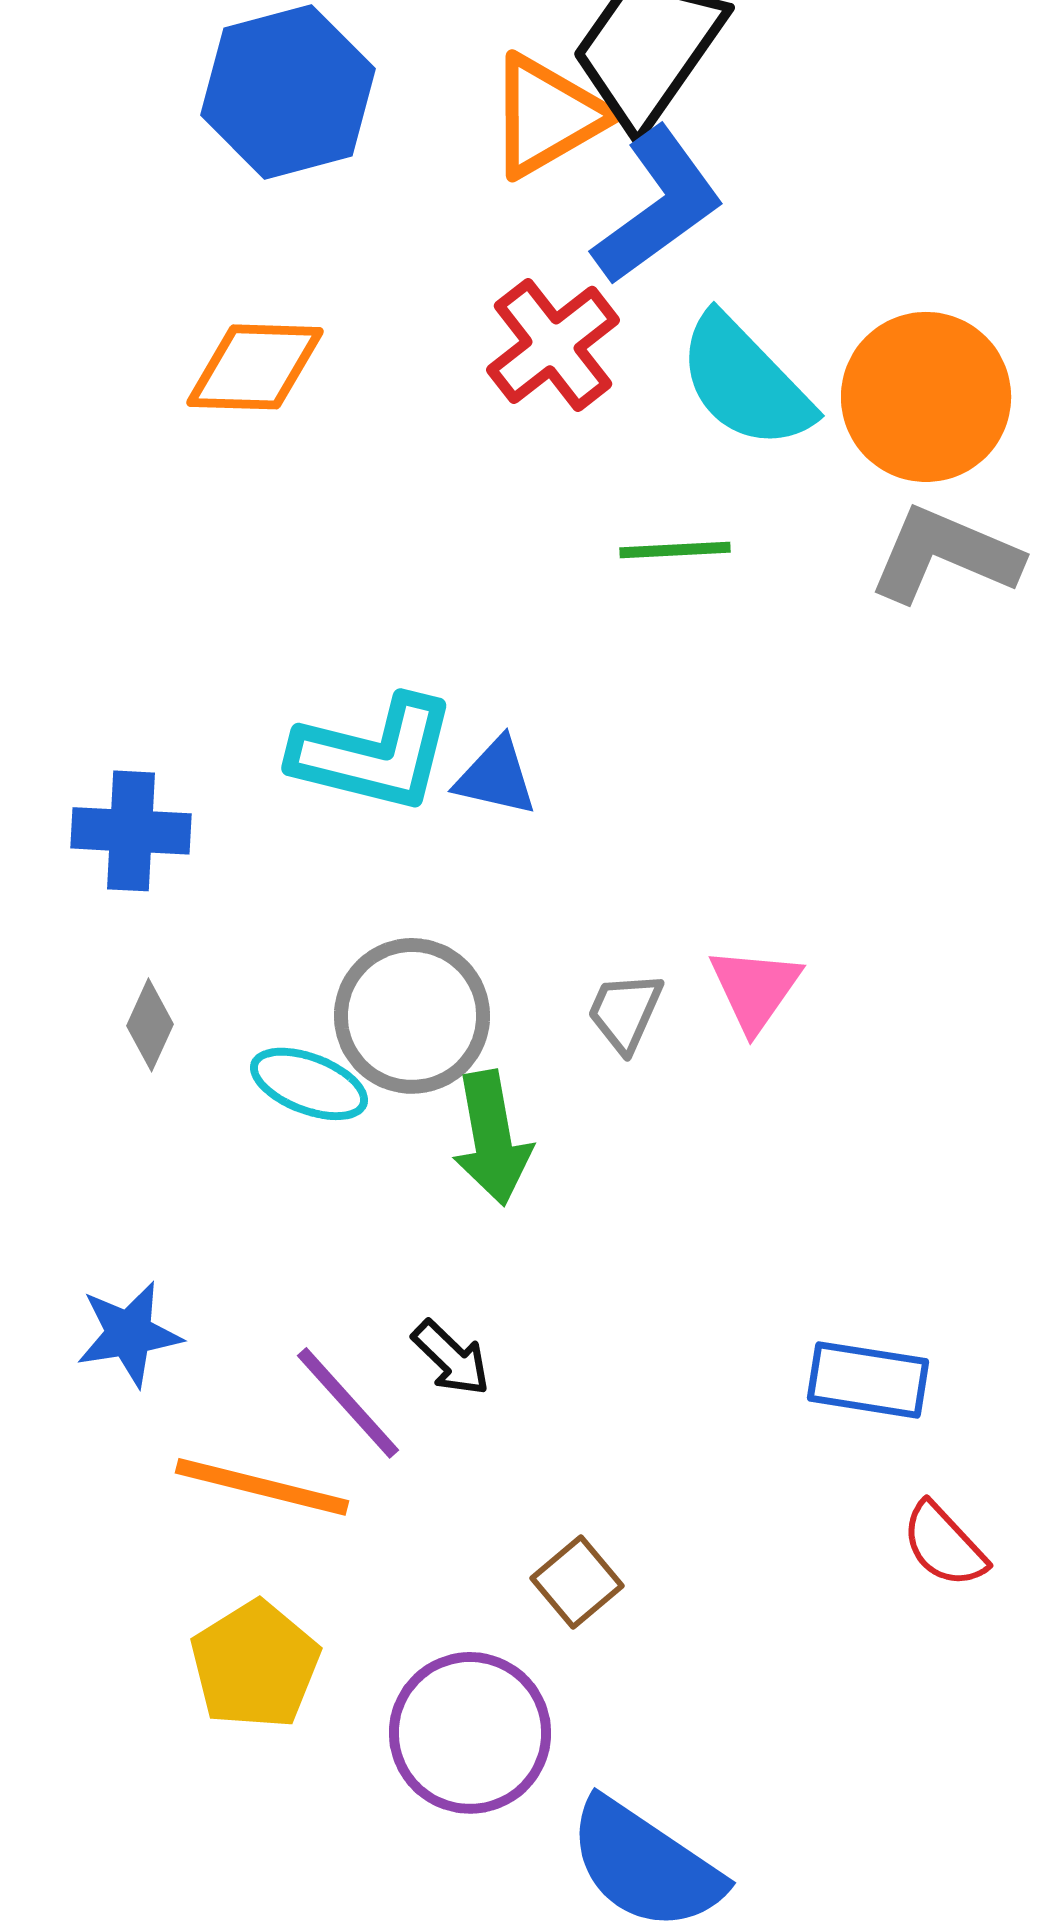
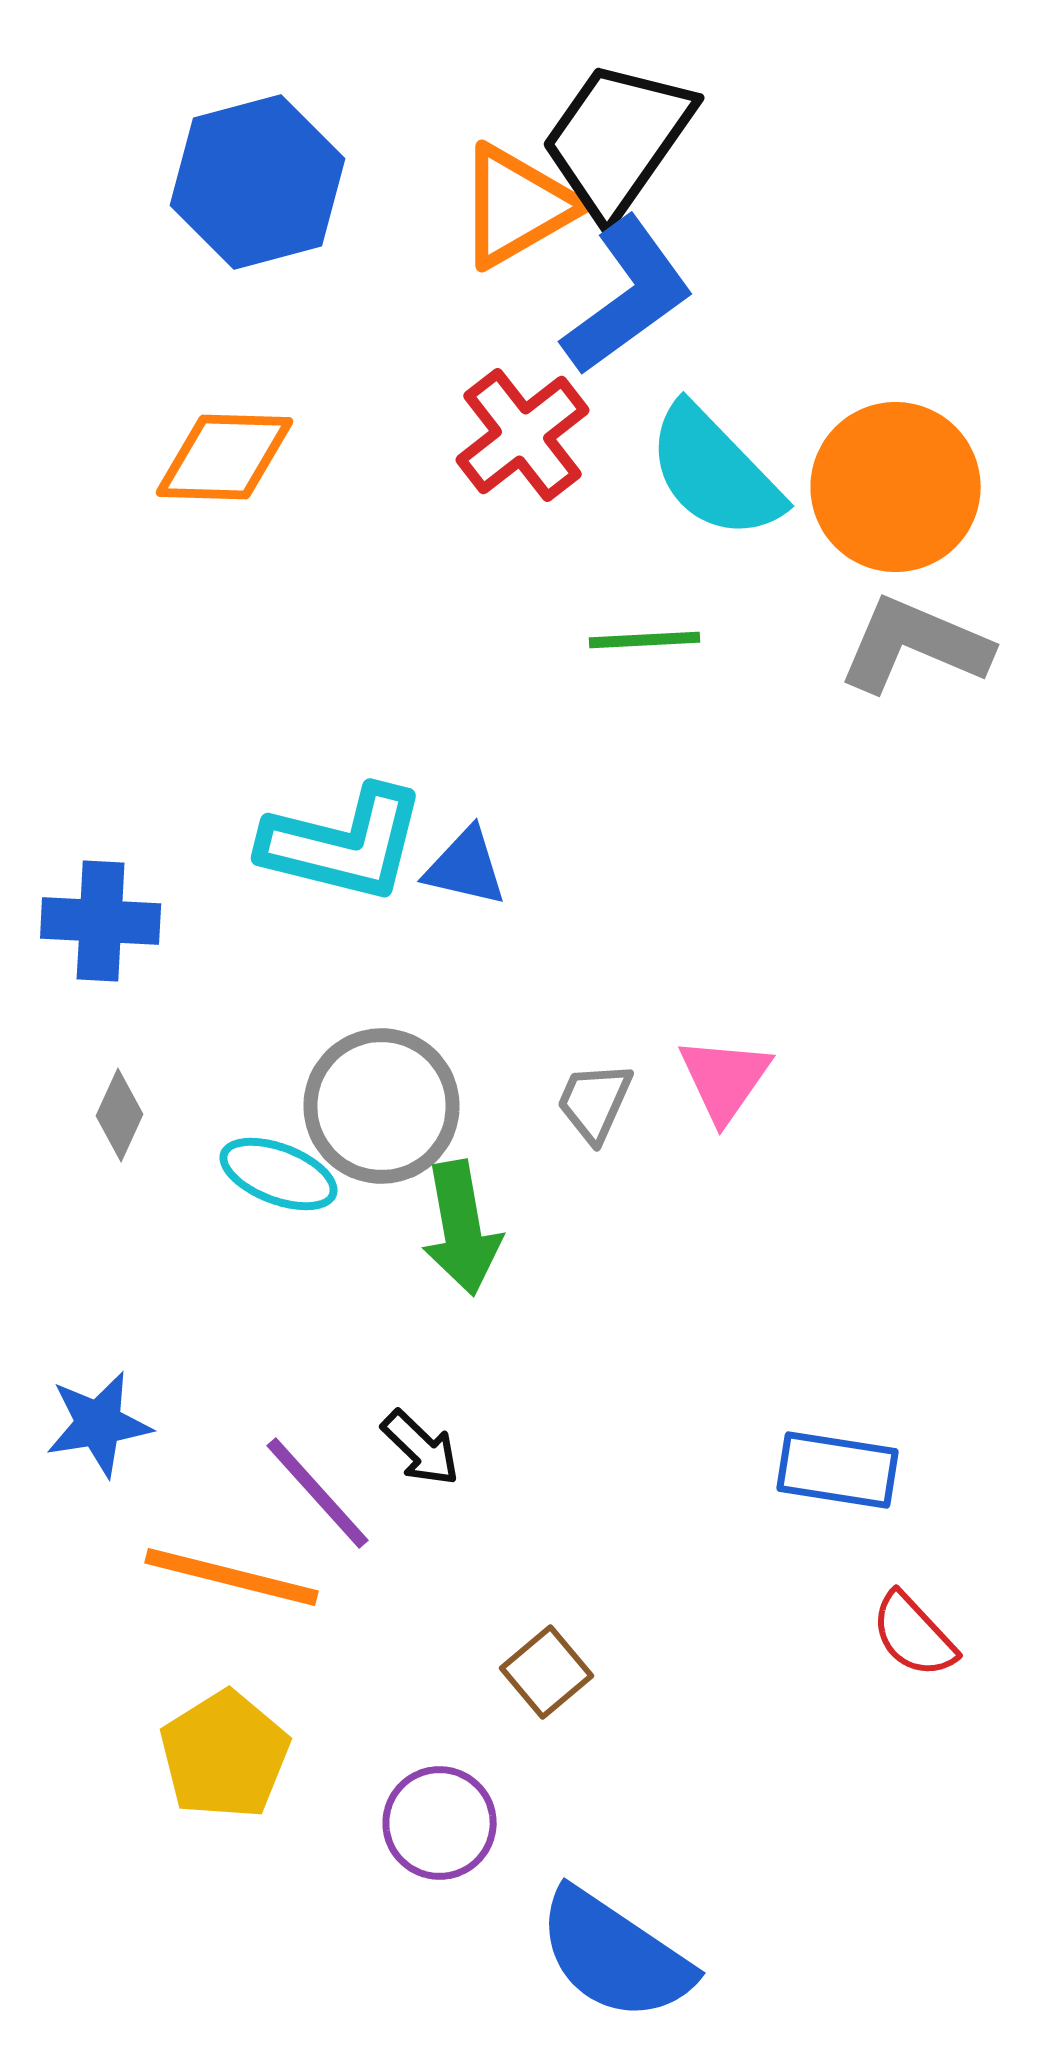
purple circle: (470, 1733) -> (440, 1823), size x0.7

